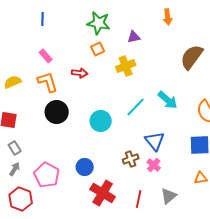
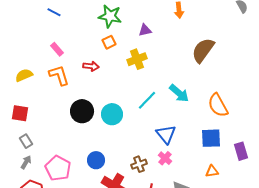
blue line: (43, 19) -> (54, 12), turned -64
black circle: (57, 112) -> (82, 111), moved
brown cross: (131, 159) -> (139, 164), moved

